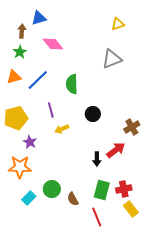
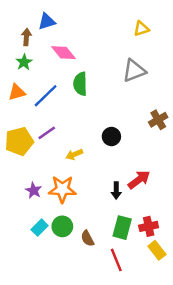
green semicircle: (72, 84) -> (80, 84), moved
purple line: (51, 110) -> (47, 133), moved, turned 70
brown cross: (132, 127) -> (158, 120), moved
purple star: (30, 142) -> (34, 190), moved
orange star: (20, 167) -> (62, 189), moved
cyan rectangle: (29, 198) -> (40, 228), moved

